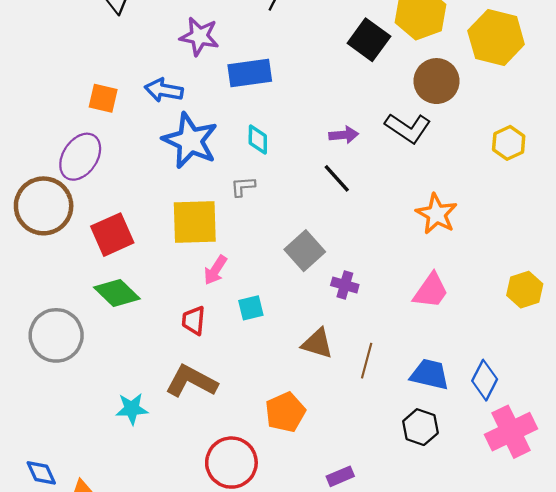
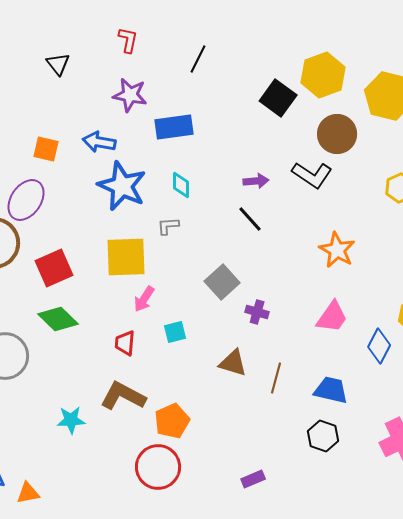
blue diamond: (485, 380) -> (379, 346), moved
orange pentagon: (285, 412) -> (172, 421), moved

